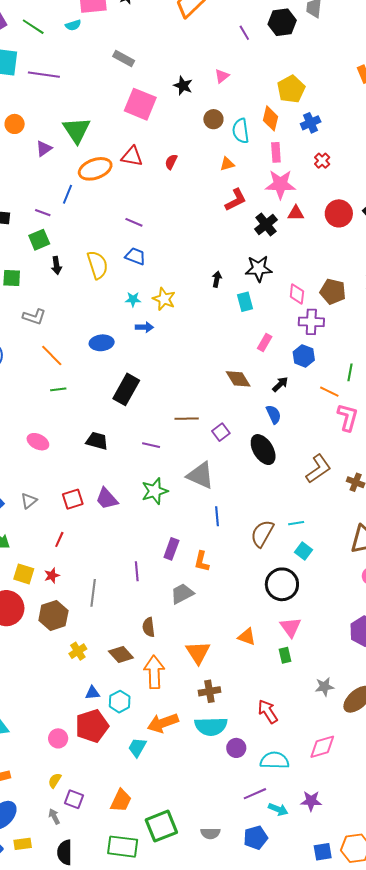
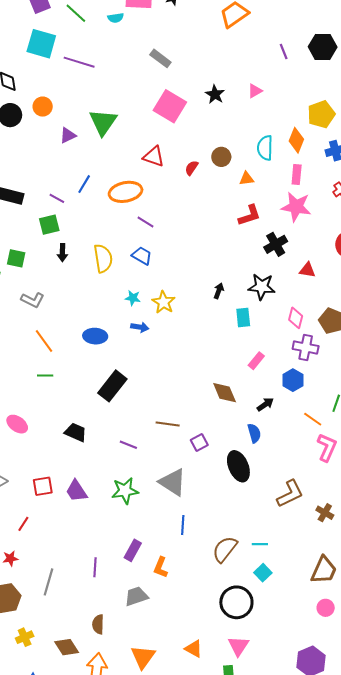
brown circle: (213, 119) -> (221, 157), moved
orange ellipse: (95, 169) -> (126, 192), moved
red triangle: (296, 213) -> (307, 270), moved

